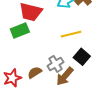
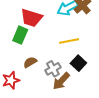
green rectangle: (20, 30) -> (20, 35), turned -48
brown semicircle: (35, 72) -> (30, 62), moved

